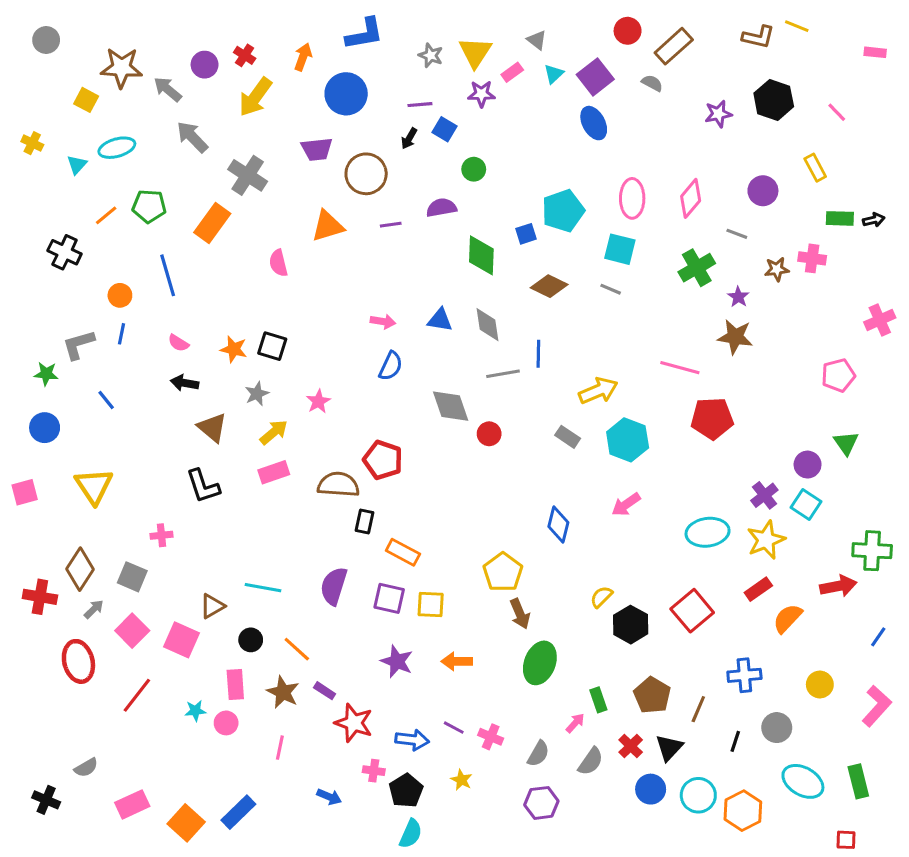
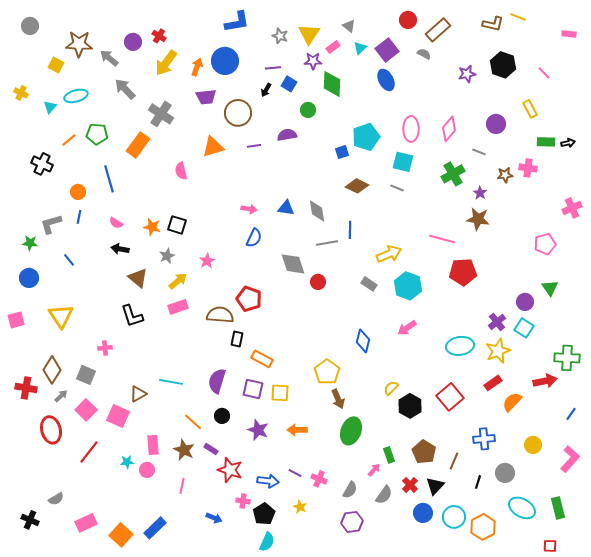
orange arrow: (303, 57) -> (197, 67), moved
green diamond: (481, 255) -> (332, 84), moved
black circle: (251, 640) -> (222, 416), moved

